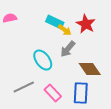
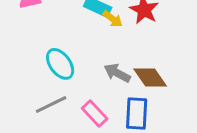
gray arrow: (68, 49) -> (117, 73), moved, turned 78
cyan ellipse: (43, 60) -> (60, 64), moved

